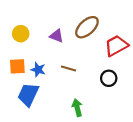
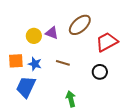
yellow circle: (21, 34) -> (34, 36), moved

